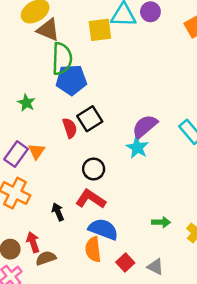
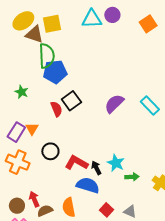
yellow square: (100, 30) -> (52, 24), moved
cyan star: (137, 148) -> (116, 163), moved
black circle: (94, 169) -> (50, 151), moved
black arrow: (58, 212) -> (96, 168), moved
orange semicircle: (93, 249) -> (69, 207), moved

